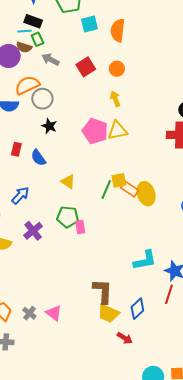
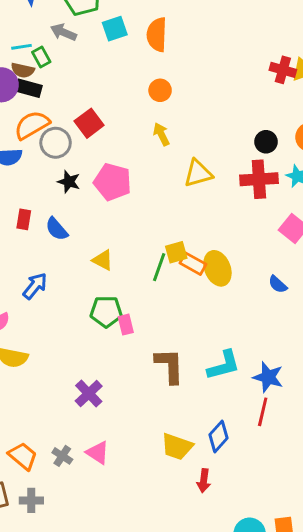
black rectangle: (33, 21) -> (29, 88), moved
gray arrow: (51, 59) -> (63, 32), moved
red square: (86, 67) -> (89, 123), moved
pink pentagon: (95, 131) -> (113, 182), moved
yellow triangle: (117, 131) -> (198, 173), moved
purple cross: (33, 231) -> (89, 394), moved
brown L-shape: (103, 291) -> (170, 366), moved
red arrow: (125, 338) -> (204, 481), turned 70

